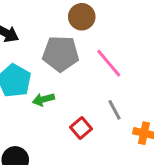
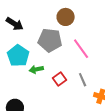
red square: (81, 128) -> (60, 79), moved

